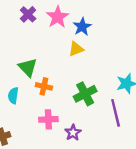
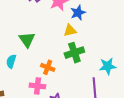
orange cross: (44, 86) -> (48, 67), moved
green cross: (85, 94) -> (74, 53), moved

